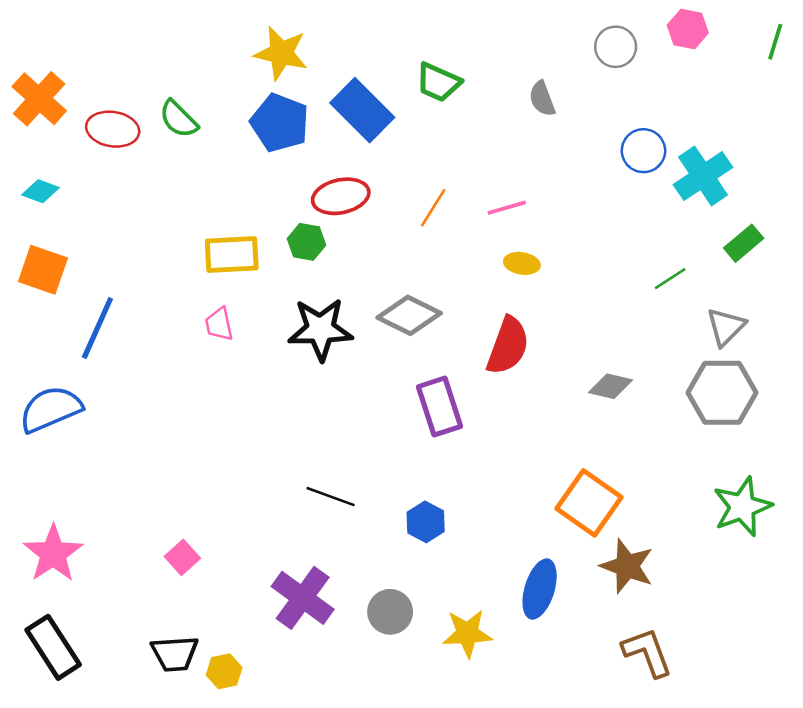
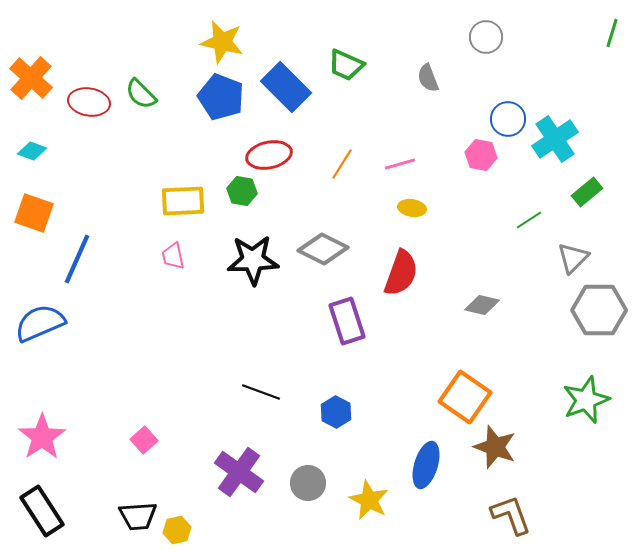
pink hexagon: (688, 29) -> (481, 155), moved
gray hexagon: (722, 393) -> (599, 310), moved
yellow star: (467, 633) -> (369, 500), turned 30

